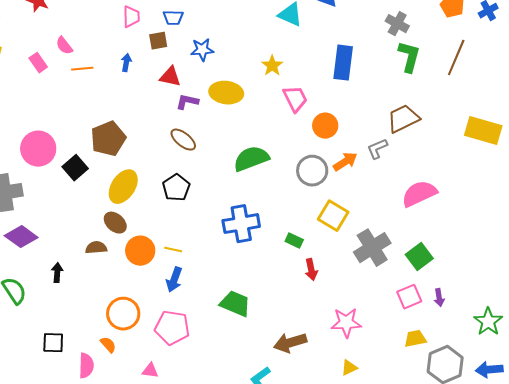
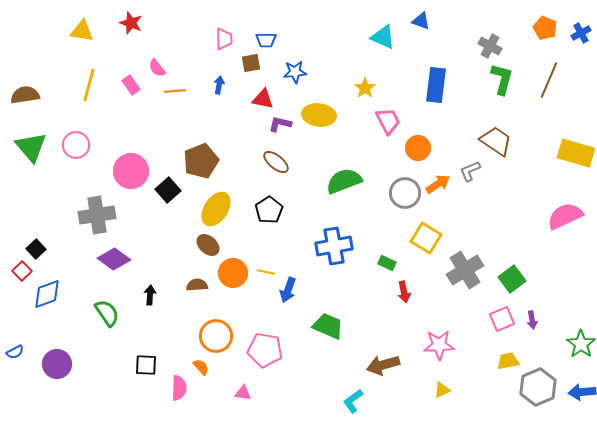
brown trapezoid: (403, 119) -> (496, 141), turned 60
pink semicircle: (419, 194) -> (565, 216), moved
brown semicircle: (96, 248) -> (197, 285), moved
blue arrow: (174, 280) -> (288, 290), moved

